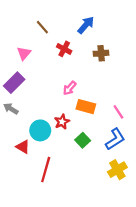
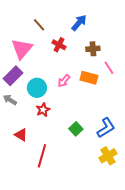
pink triangle: (24, 53) -> (22, 49), size x1.6
orange rectangle: (86, 107) -> (89, 78), moved
pink line: (118, 112) -> (109, 68), moved
red star: (62, 122) -> (43, 110), moved
cyan circle: (40, 130) -> (37, 88), moved

